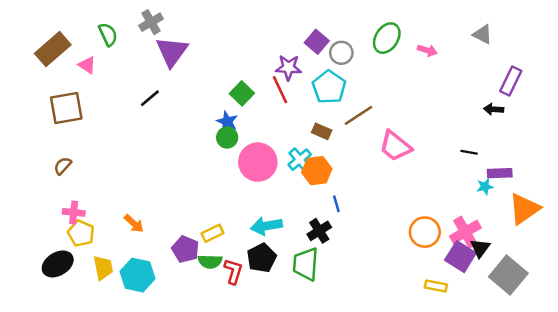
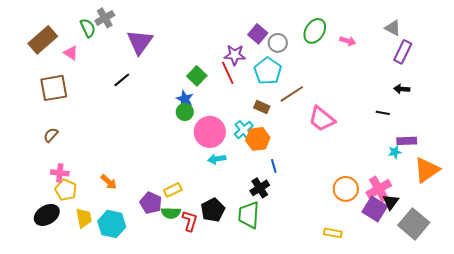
gray cross: (151, 22) -> (105, 18), moved
purple rectangle: (511, 81) -> (403, 52), moved
black line: (469, 152) -> (383, 113), moved
cyan arrow: (266, 226) -> (217, 159), moved, size x0.7
yellow rectangle: (436, 286) -> (333, 233), moved

